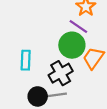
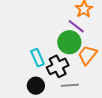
cyan rectangle: (26, 60) -> (38, 58), moved, turned -30
gray line: (57, 95) -> (70, 85), moved

